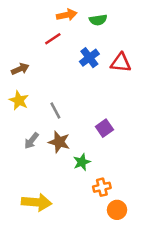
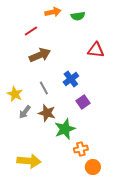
red line: (53, 39) -> (31, 31), moved
blue cross: (89, 58) -> (71, 79), moved
brown arrow: (20, 69) -> (40, 55), moved, size x1.5
yellow star: (19, 100) -> (15, 94), moved
green star: (82, 162) -> (65, 129), size x1.5

